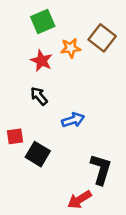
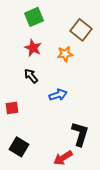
orange star: (71, 48) -> (65, 54), moved
black square: (38, 154) -> (19, 147), moved

